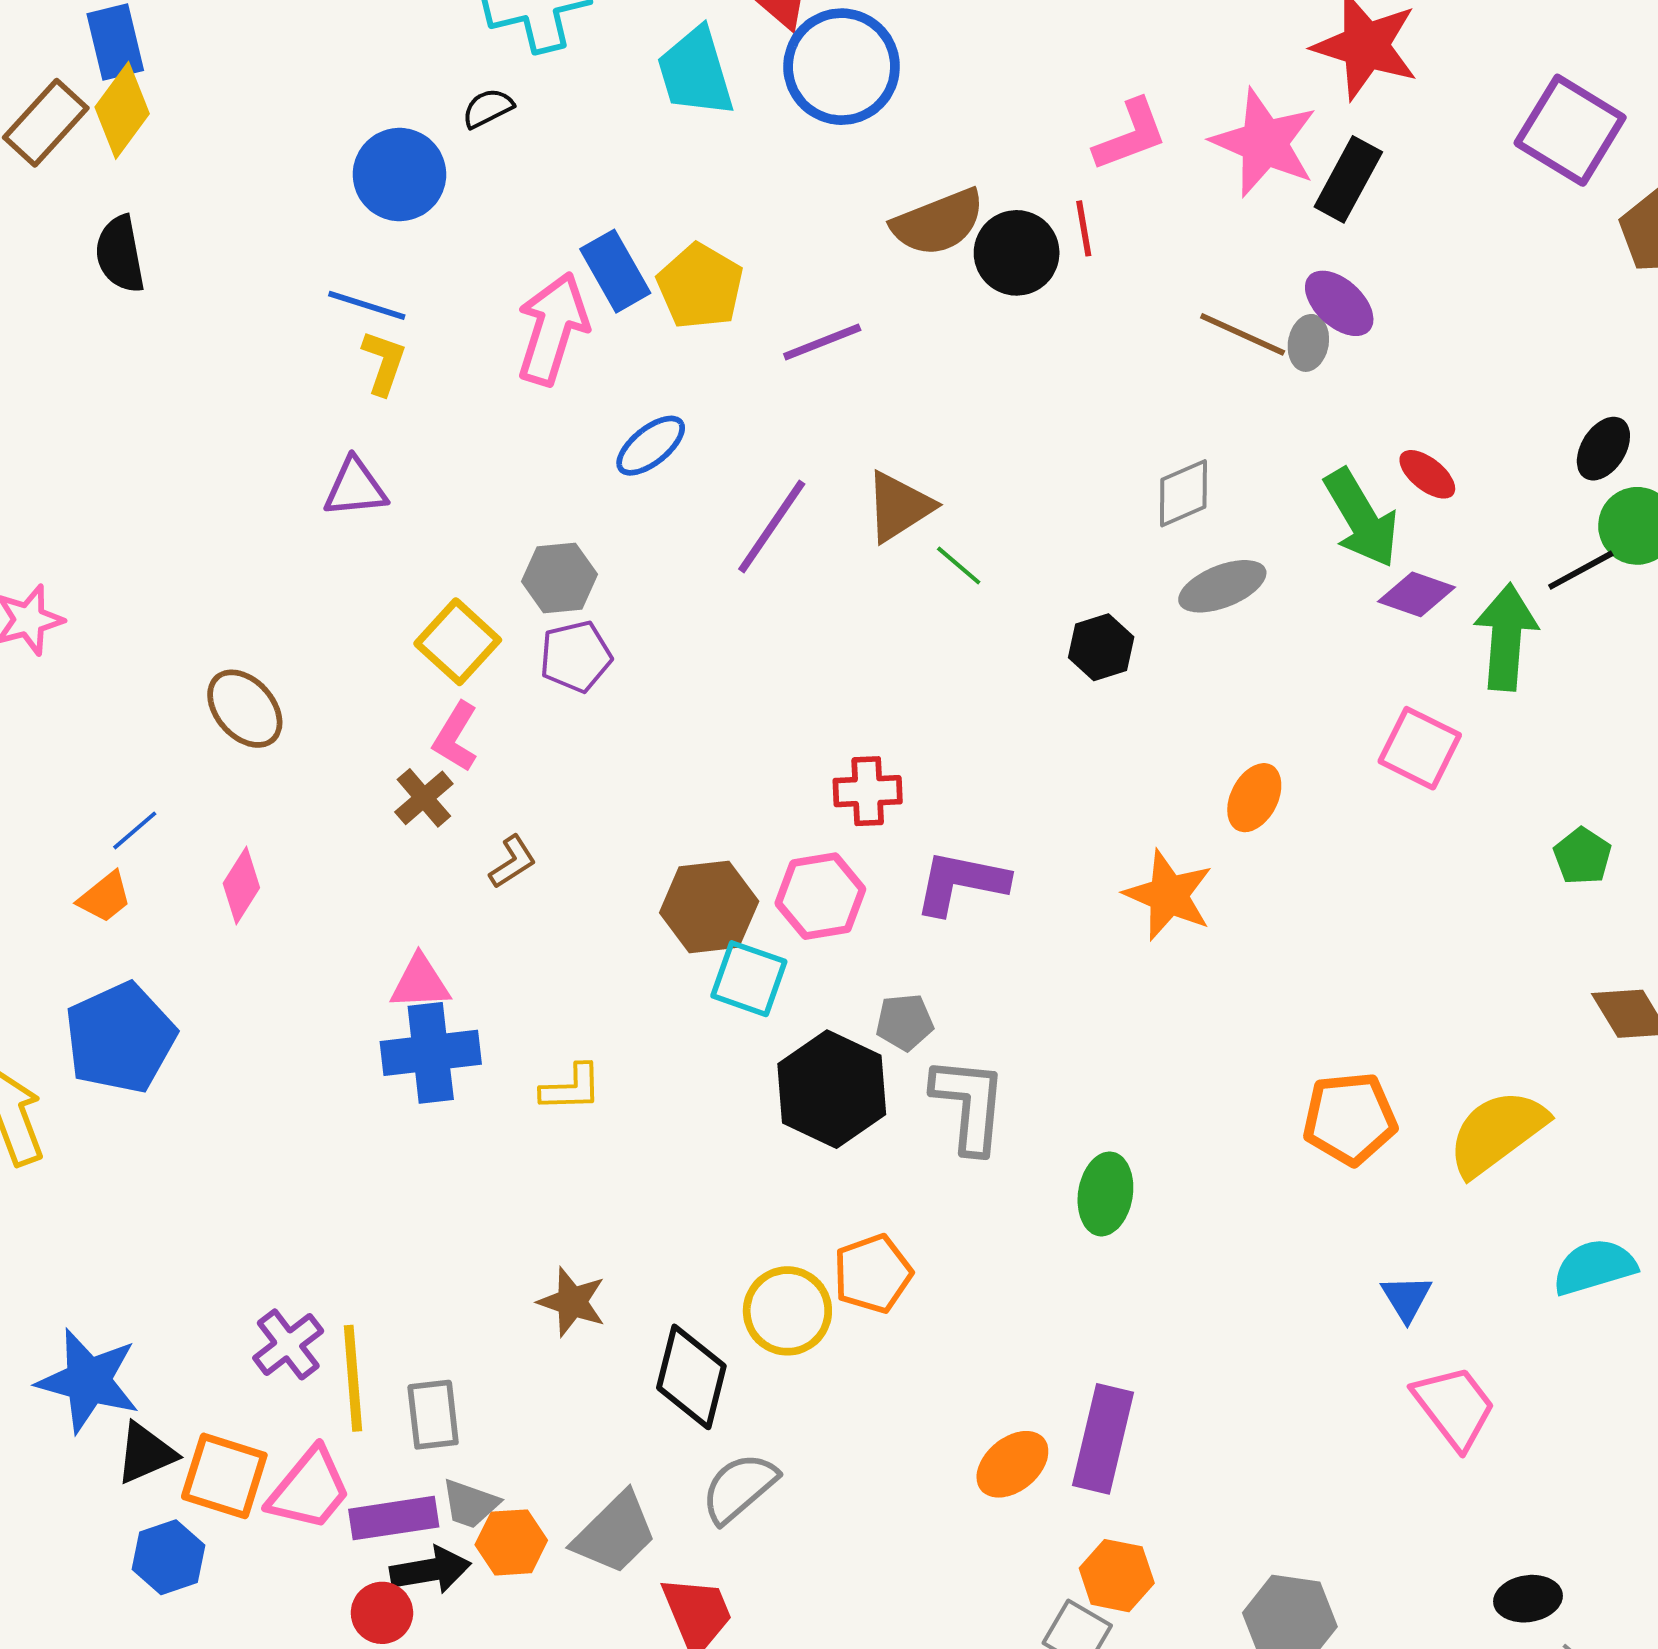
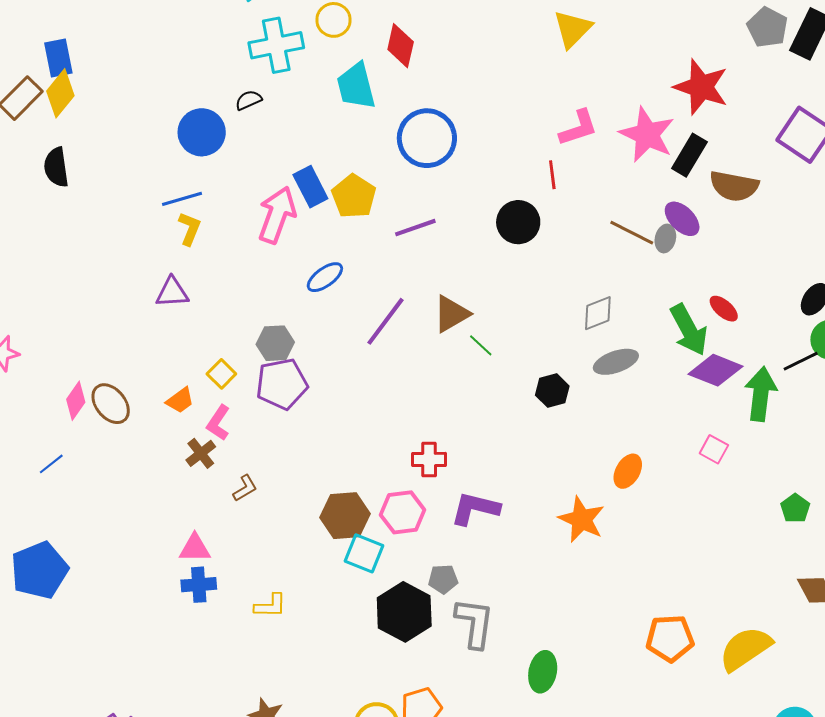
blue circle: (842, 67) -> (427, 138), moved
brown semicircle: (938, 222) -> (734, 186), moved, turned 30
black circle: (1017, 253) -> (518, 222), moved
blue line: (367, 305) -> (182, 199), turned -36
purple diamond: (1416, 594) -> (716, 370), size x1.4
yellow square: (458, 642) -> (221, 374), size x0.7
purple pentagon: (576, 656) -> (282, 384), size x1.4
pink square: (1420, 748) -> (714, 449), size x0.7
pink diamond: (241, 885) -> (76, 401), moved
orange trapezoid: (105, 897) -> (180, 400), moved
blue cross: (431, 1053) -> (199, 585), size x0.7

